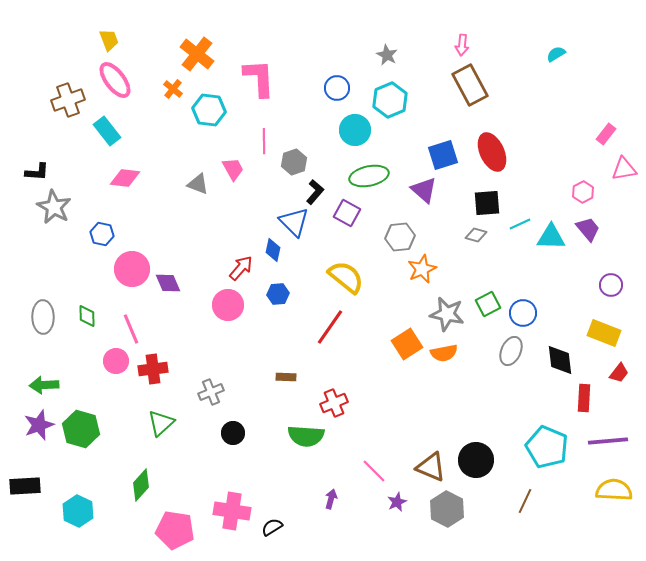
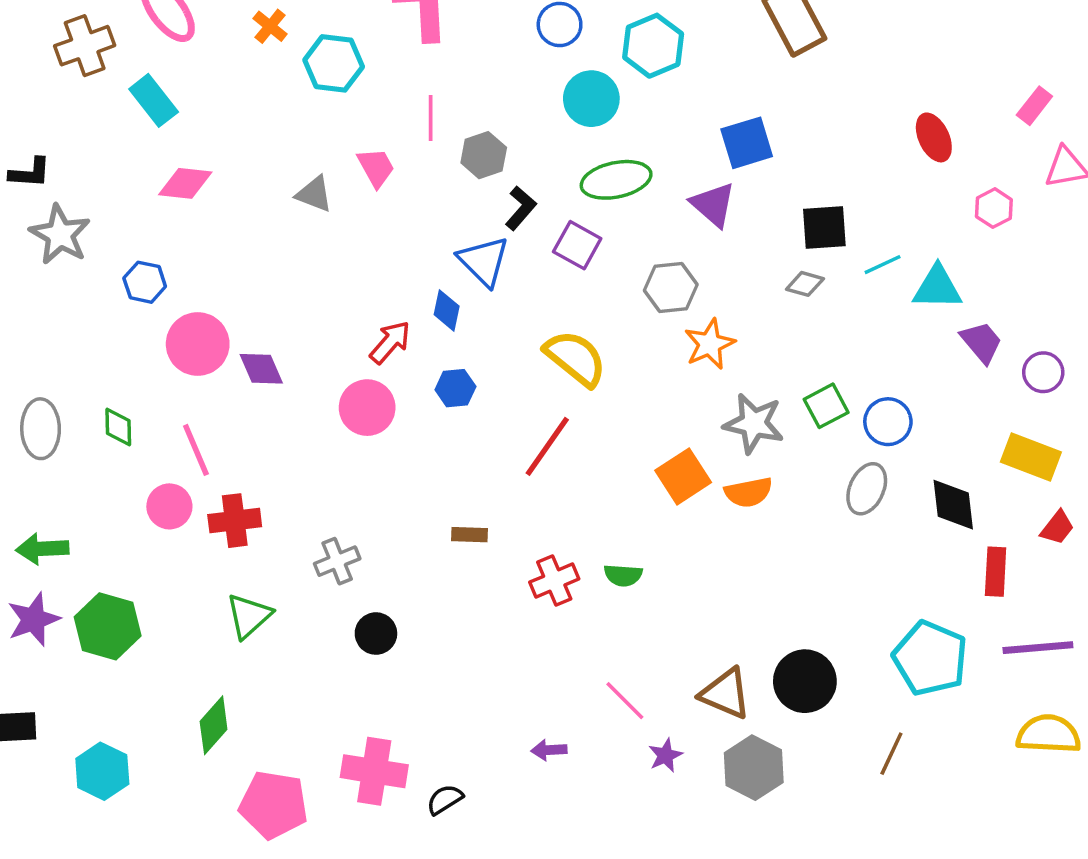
red ellipse: (492, 152) -> (934, 137), moved, size x0.7
purple trapezoid: (588, 229) -> (981, 342), moved
green semicircle: (306, 436) -> (623, 575), moved, size x0.6
purple arrow: (331, 499) -> (549, 750), turned -108

